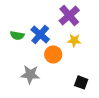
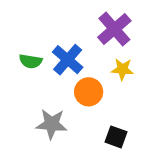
black square: (81, 82) -> (116, 137), moved

